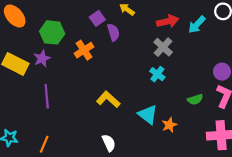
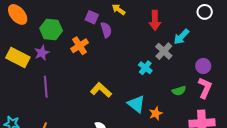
purple square: (97, 18) -> (92, 17), turned -32
red arrow: (168, 21) -> (155, 20), turned 102
cyan arrow: (197, 25) -> (181, 37), moved
gray cross: (163, 47) -> (164, 51), moved

